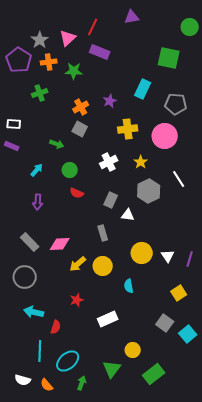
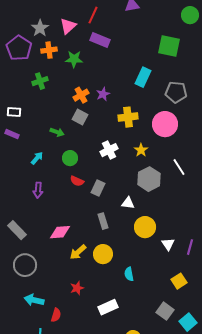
purple star: (110, 101) -> (103, 94), moved
gray rectangle: (111, 200) -> (98, 188), moved
gray rectangle: (30, 242) -> (17, 230), moved
yellow circle: (142, 253) -> (145, 227), moved

